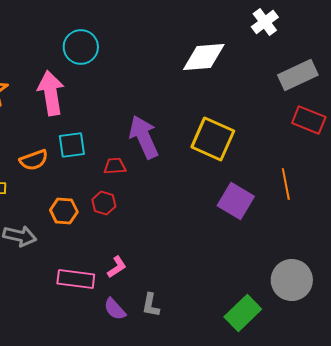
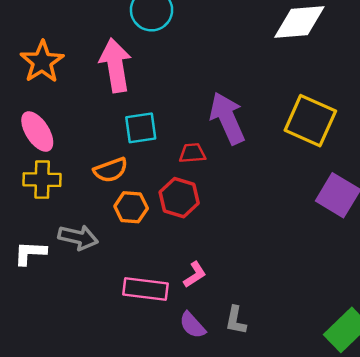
orange semicircle: (34, 160) -> (111, 170), moved
red hexagon: (104, 203) -> (179, 198), size x1.4

